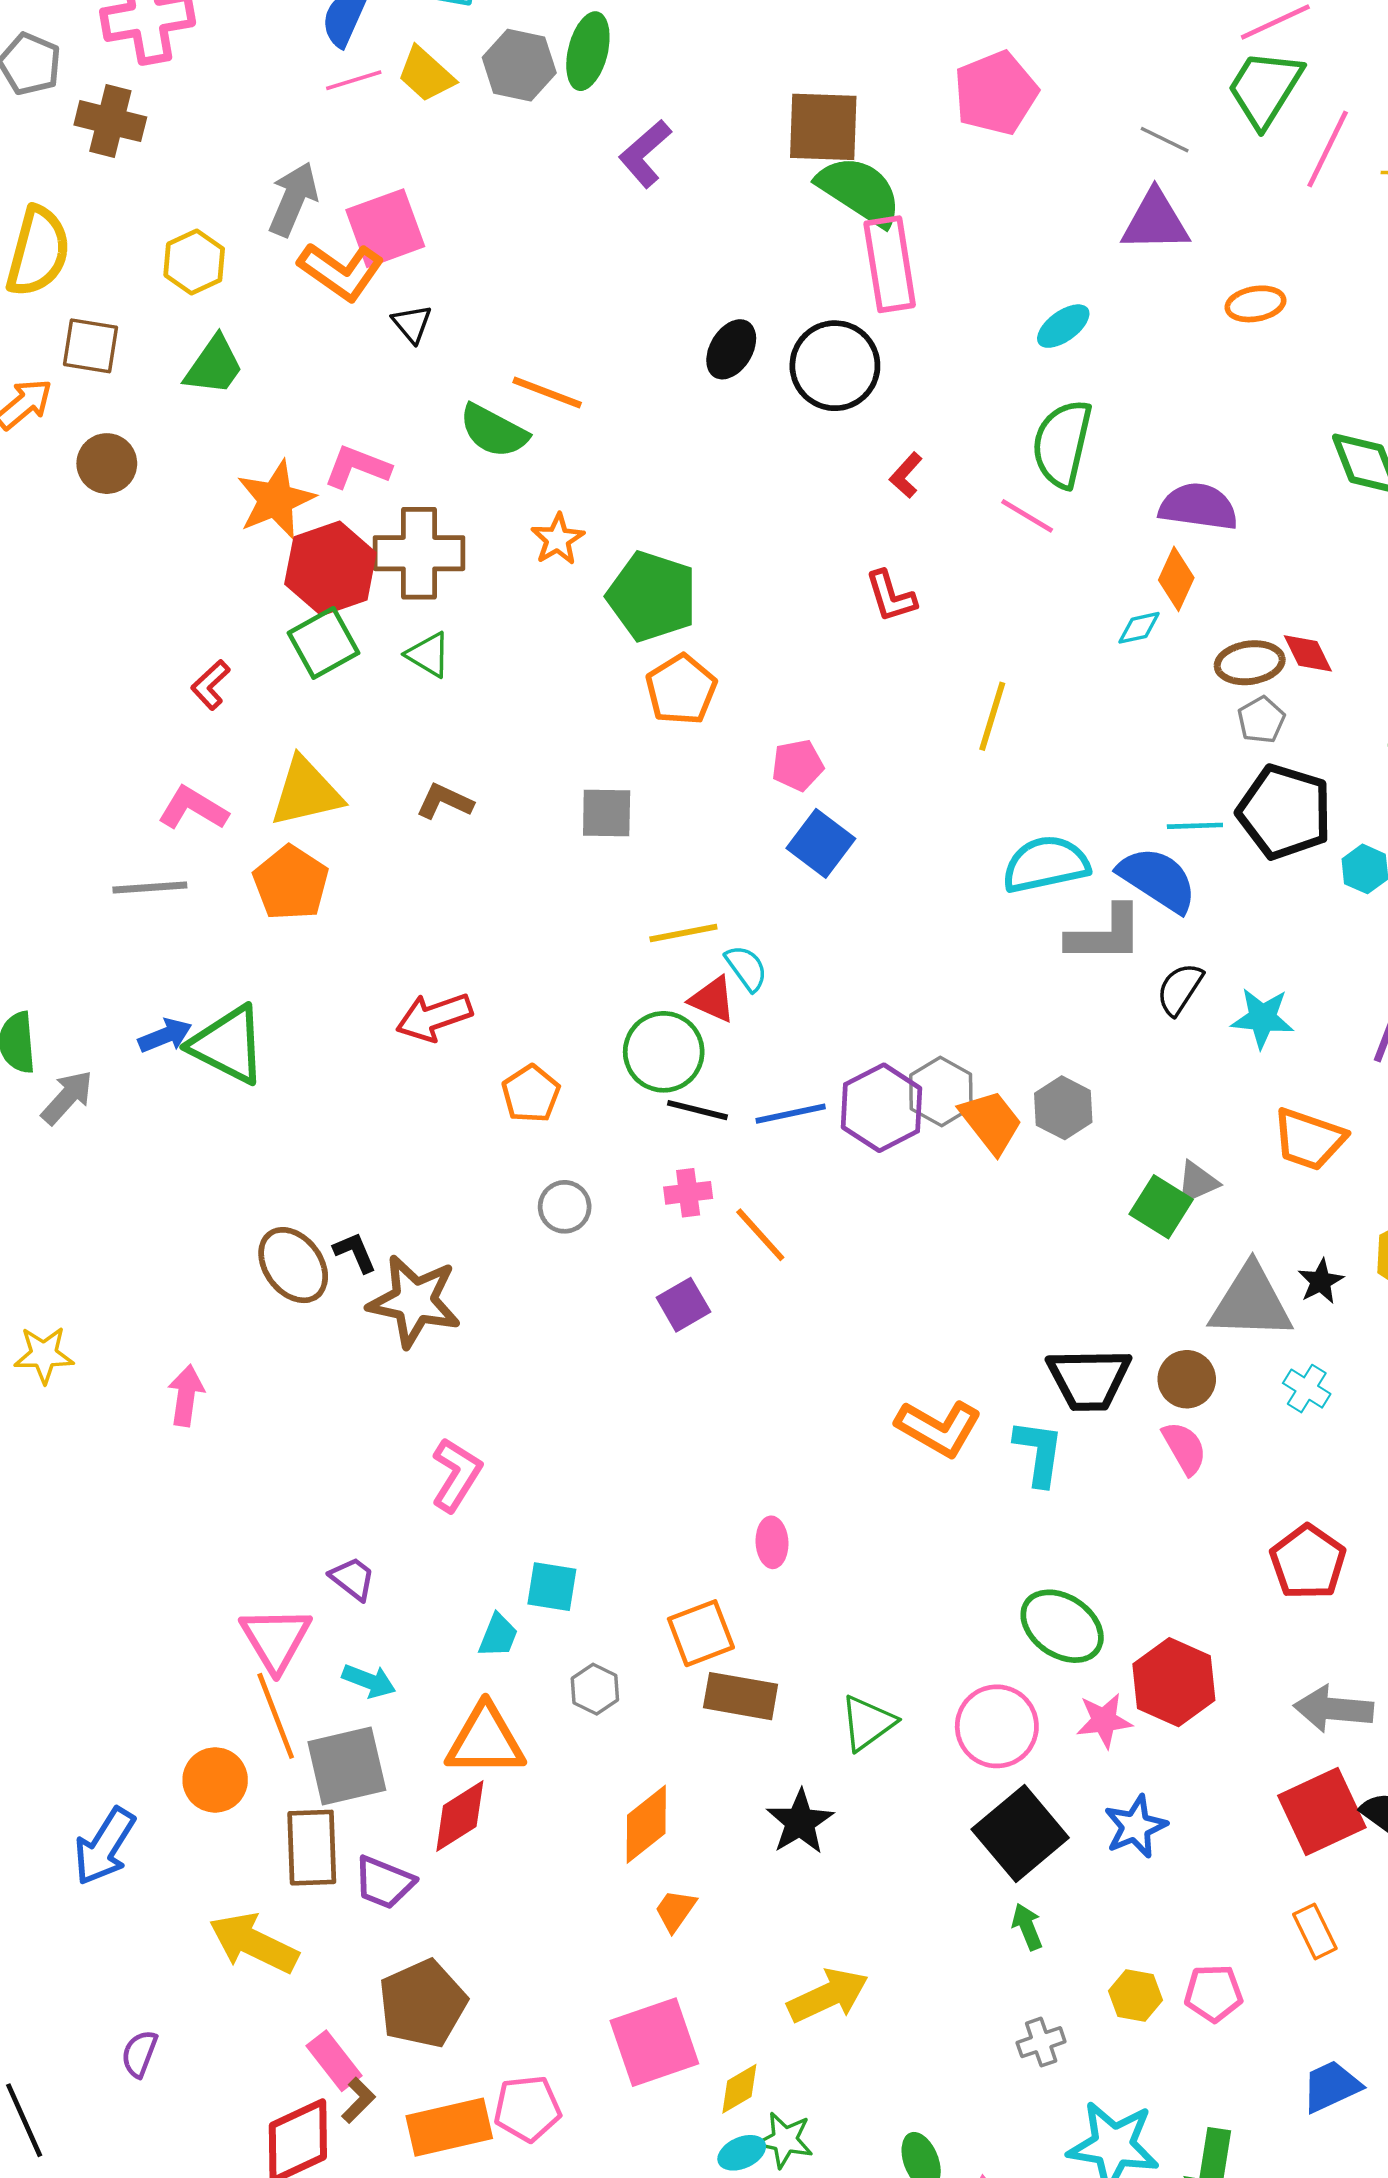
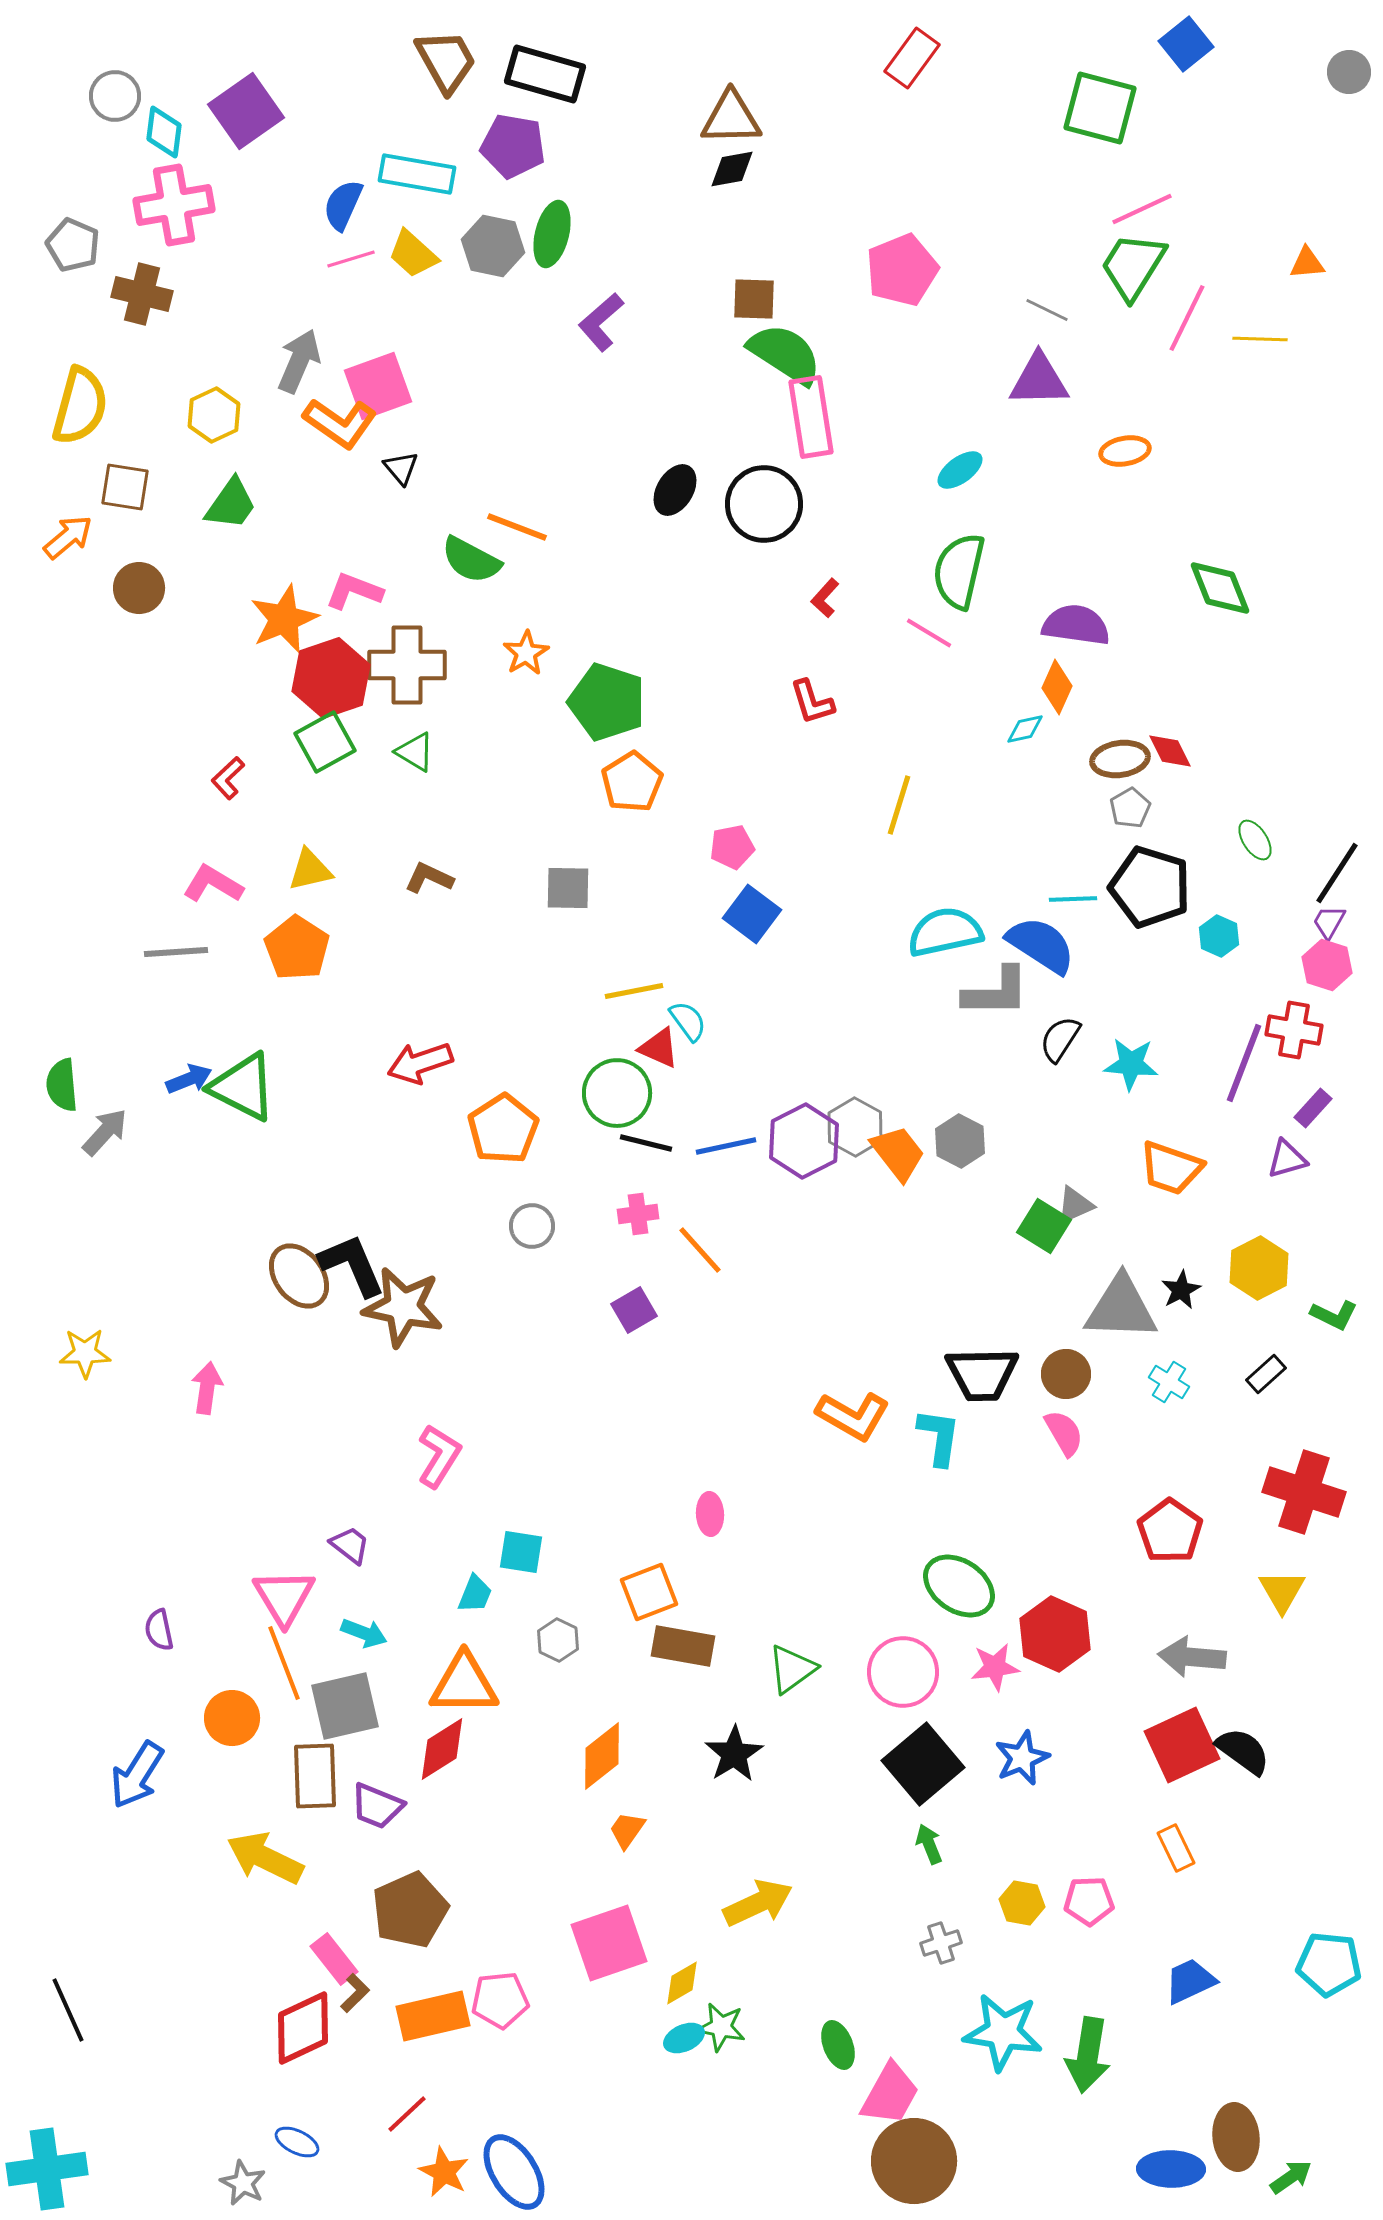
brown square: (823, 127) -> (754, 299), size x0.7
yellow triangle: (306, 792) -> (310, 870), size x0.7
orange pentagon: (531, 1094) -> (503, 1129), size x1.4
black L-shape: (355, 1252) -> (352, 1265), size x1.8
purple semicircle: (139, 2054) -> (159, 1630), moved, turned -33

